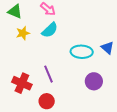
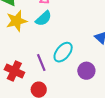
yellow star: (23, 33) -> (17, 21), size x1.5
cyan ellipse: (82, 52) -> (63, 52), moved, turned -55

